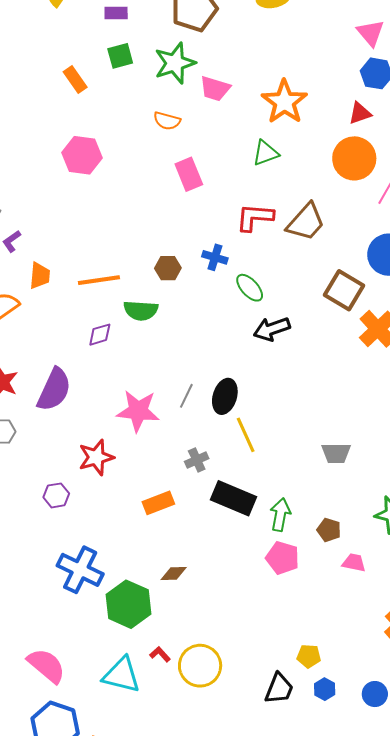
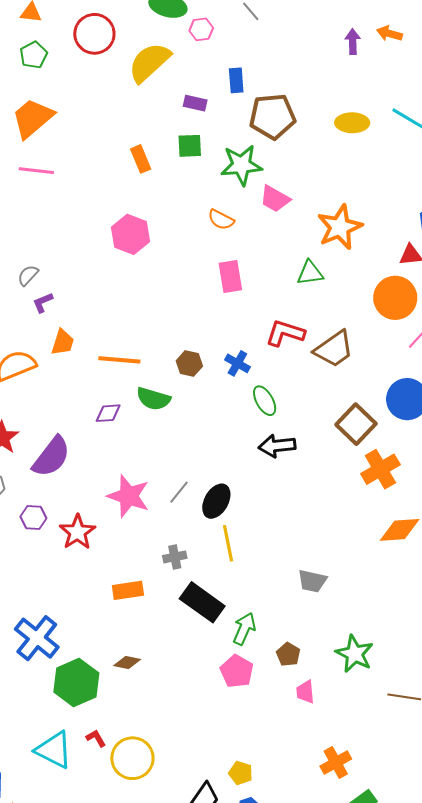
red star: (96, 457) -> (77, 532), turned -30
purple hexagon: (56, 495) -> (33, 518), moved
pink trapezoid: (354, 563) -> (305, 692), turned -120

